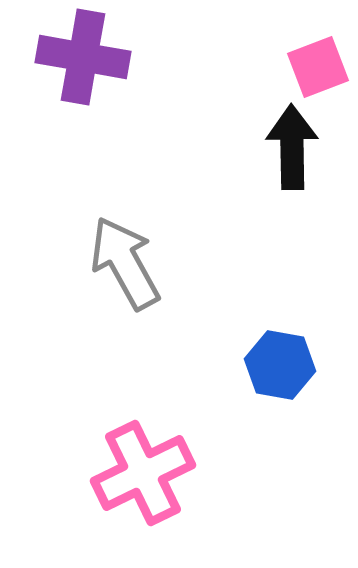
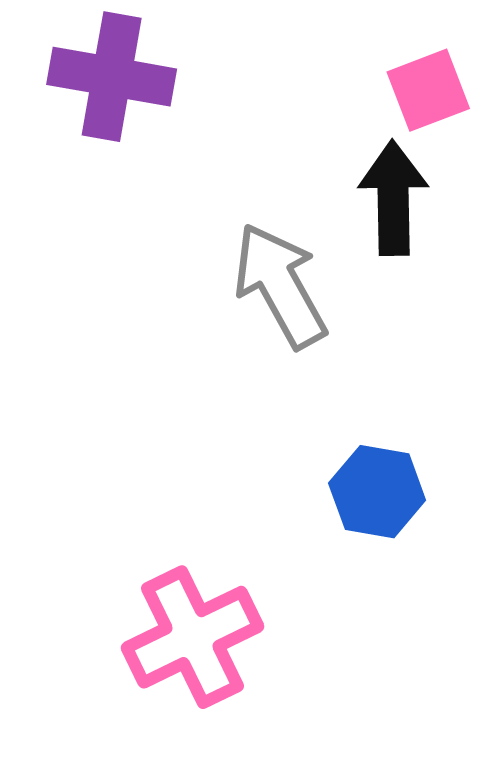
gray arrow: (125, 263) -> (280, 285), moved

